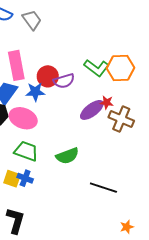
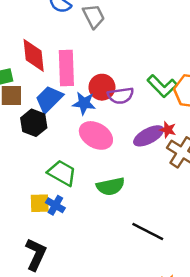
pink ellipse: (23, 118) -> (96, 135), moved
yellow square: (12, 179) -> (40, 203), turned -30

